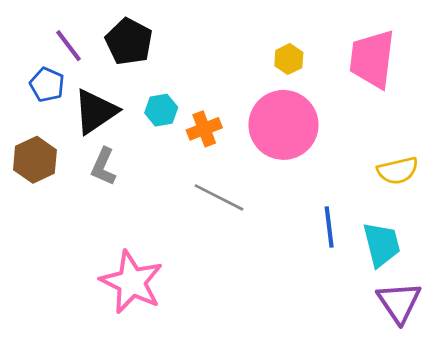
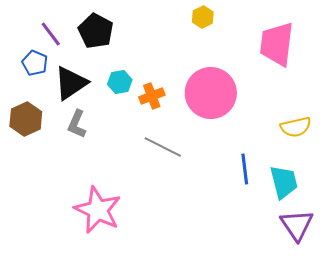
yellow hexagon: (289, 59) -> (203, 17), moved

